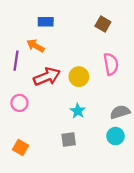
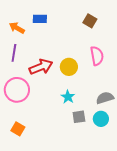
orange arrow: (35, 46) -> (17, 28), moved
pink circle: (19, 103) -> (17, 90), size x1.6
gray square: (69, 139) -> (79, 117), moved

